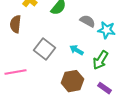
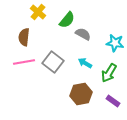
gray semicircle: (88, 21) -> (83, 34), moved
pink line: (16, 72) -> (24, 62), moved

